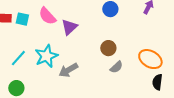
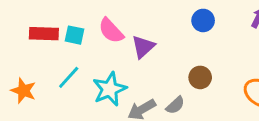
cyan line: (18, 58) -> (69, 77), moved
gray semicircle: (116, 67) -> (175, 105), moved

